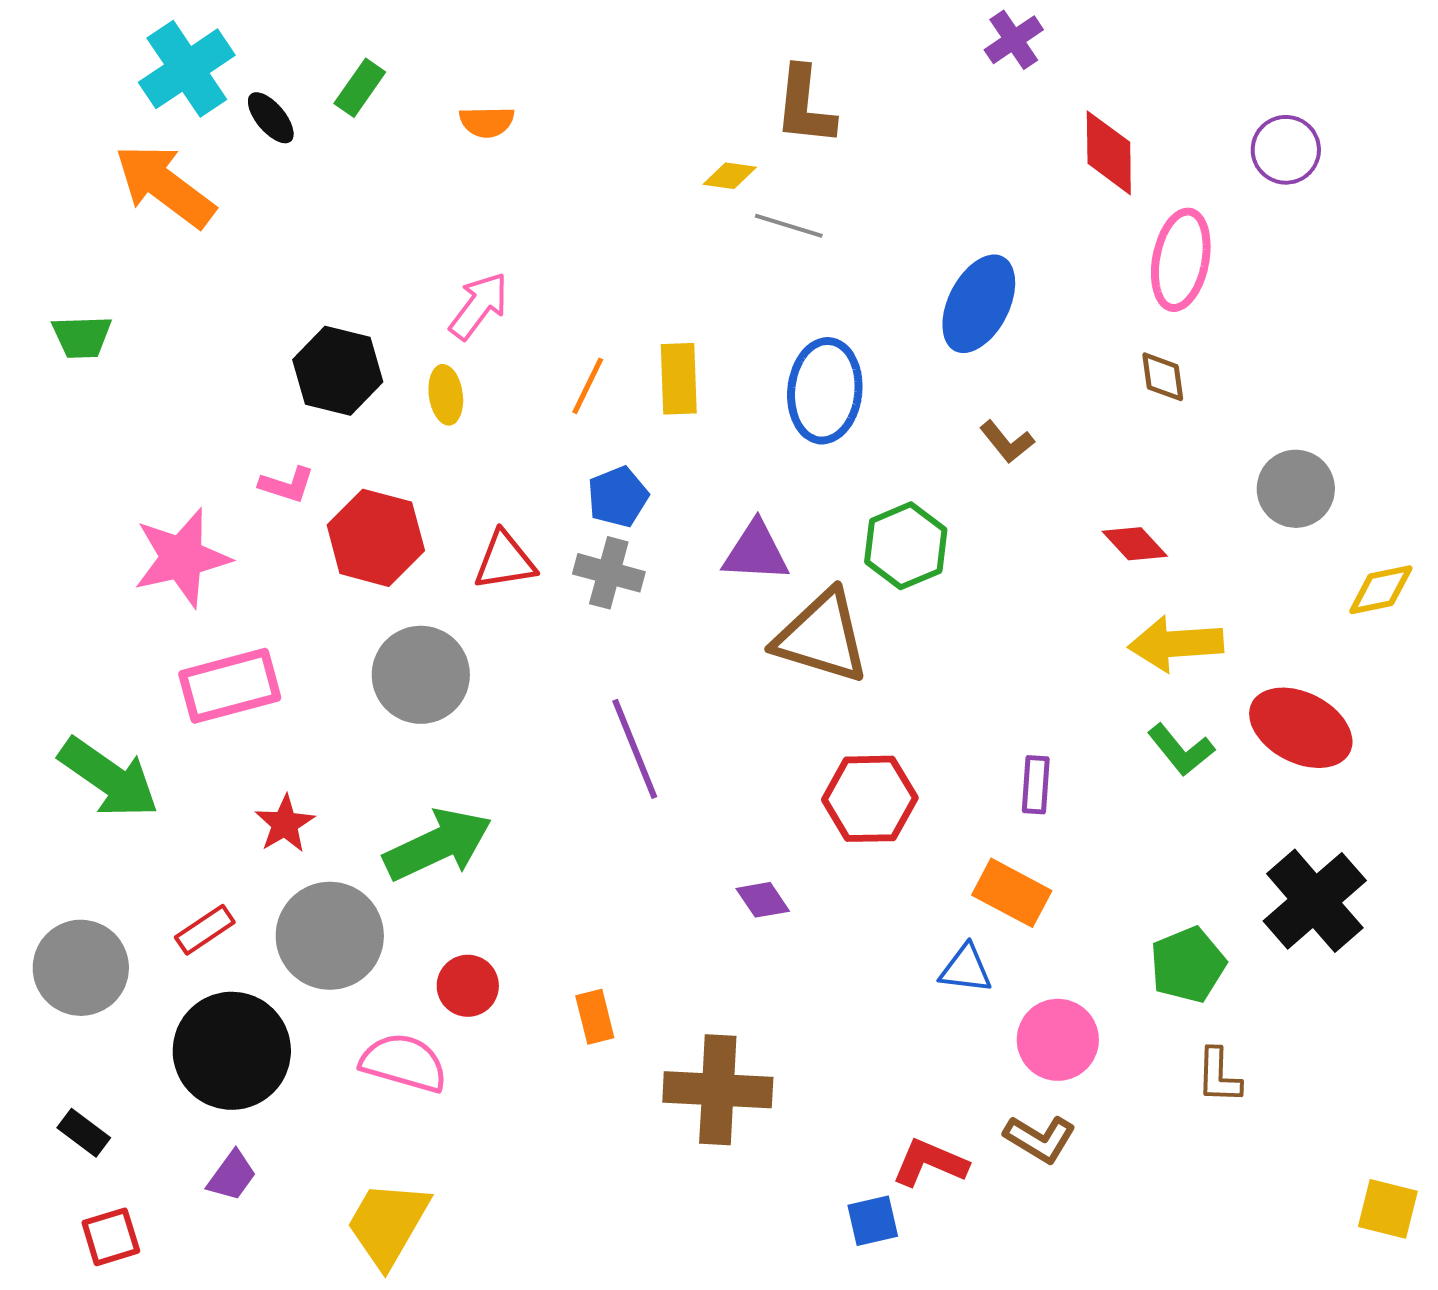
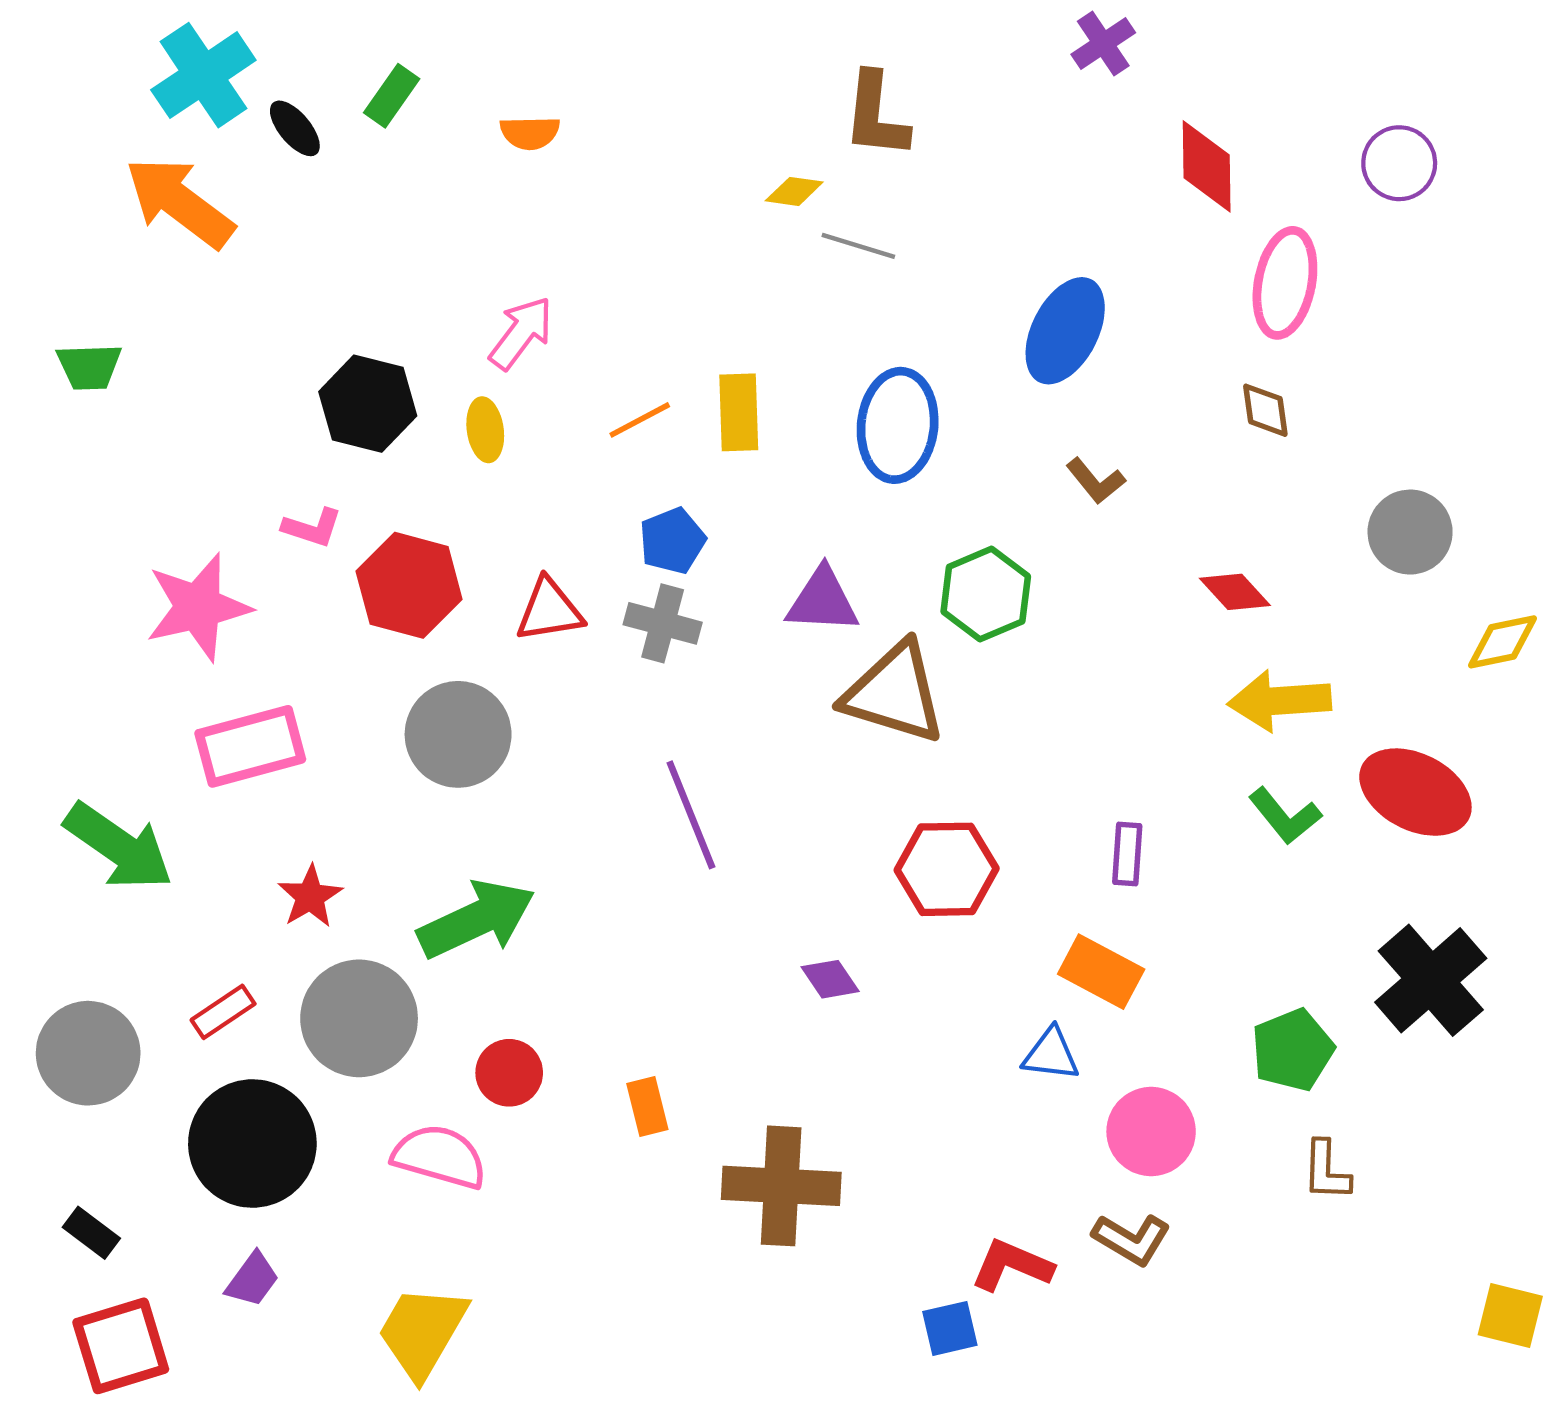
orange line: (588, 386) -> (640, 420), turned 36
red square: (111, 1237) -> (121, 1346), size x1.5

